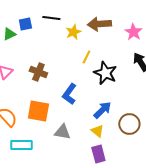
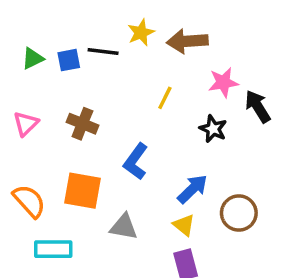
black line: (51, 18) -> (103, 52), moved
blue square: (25, 24) -> (69, 60), moved
yellow star: (73, 32) -> (141, 33), moved
pink star: (133, 32) -> (223, 82), moved, turned 30
black star: (105, 73) -> (213, 129), moved, size x0.7

